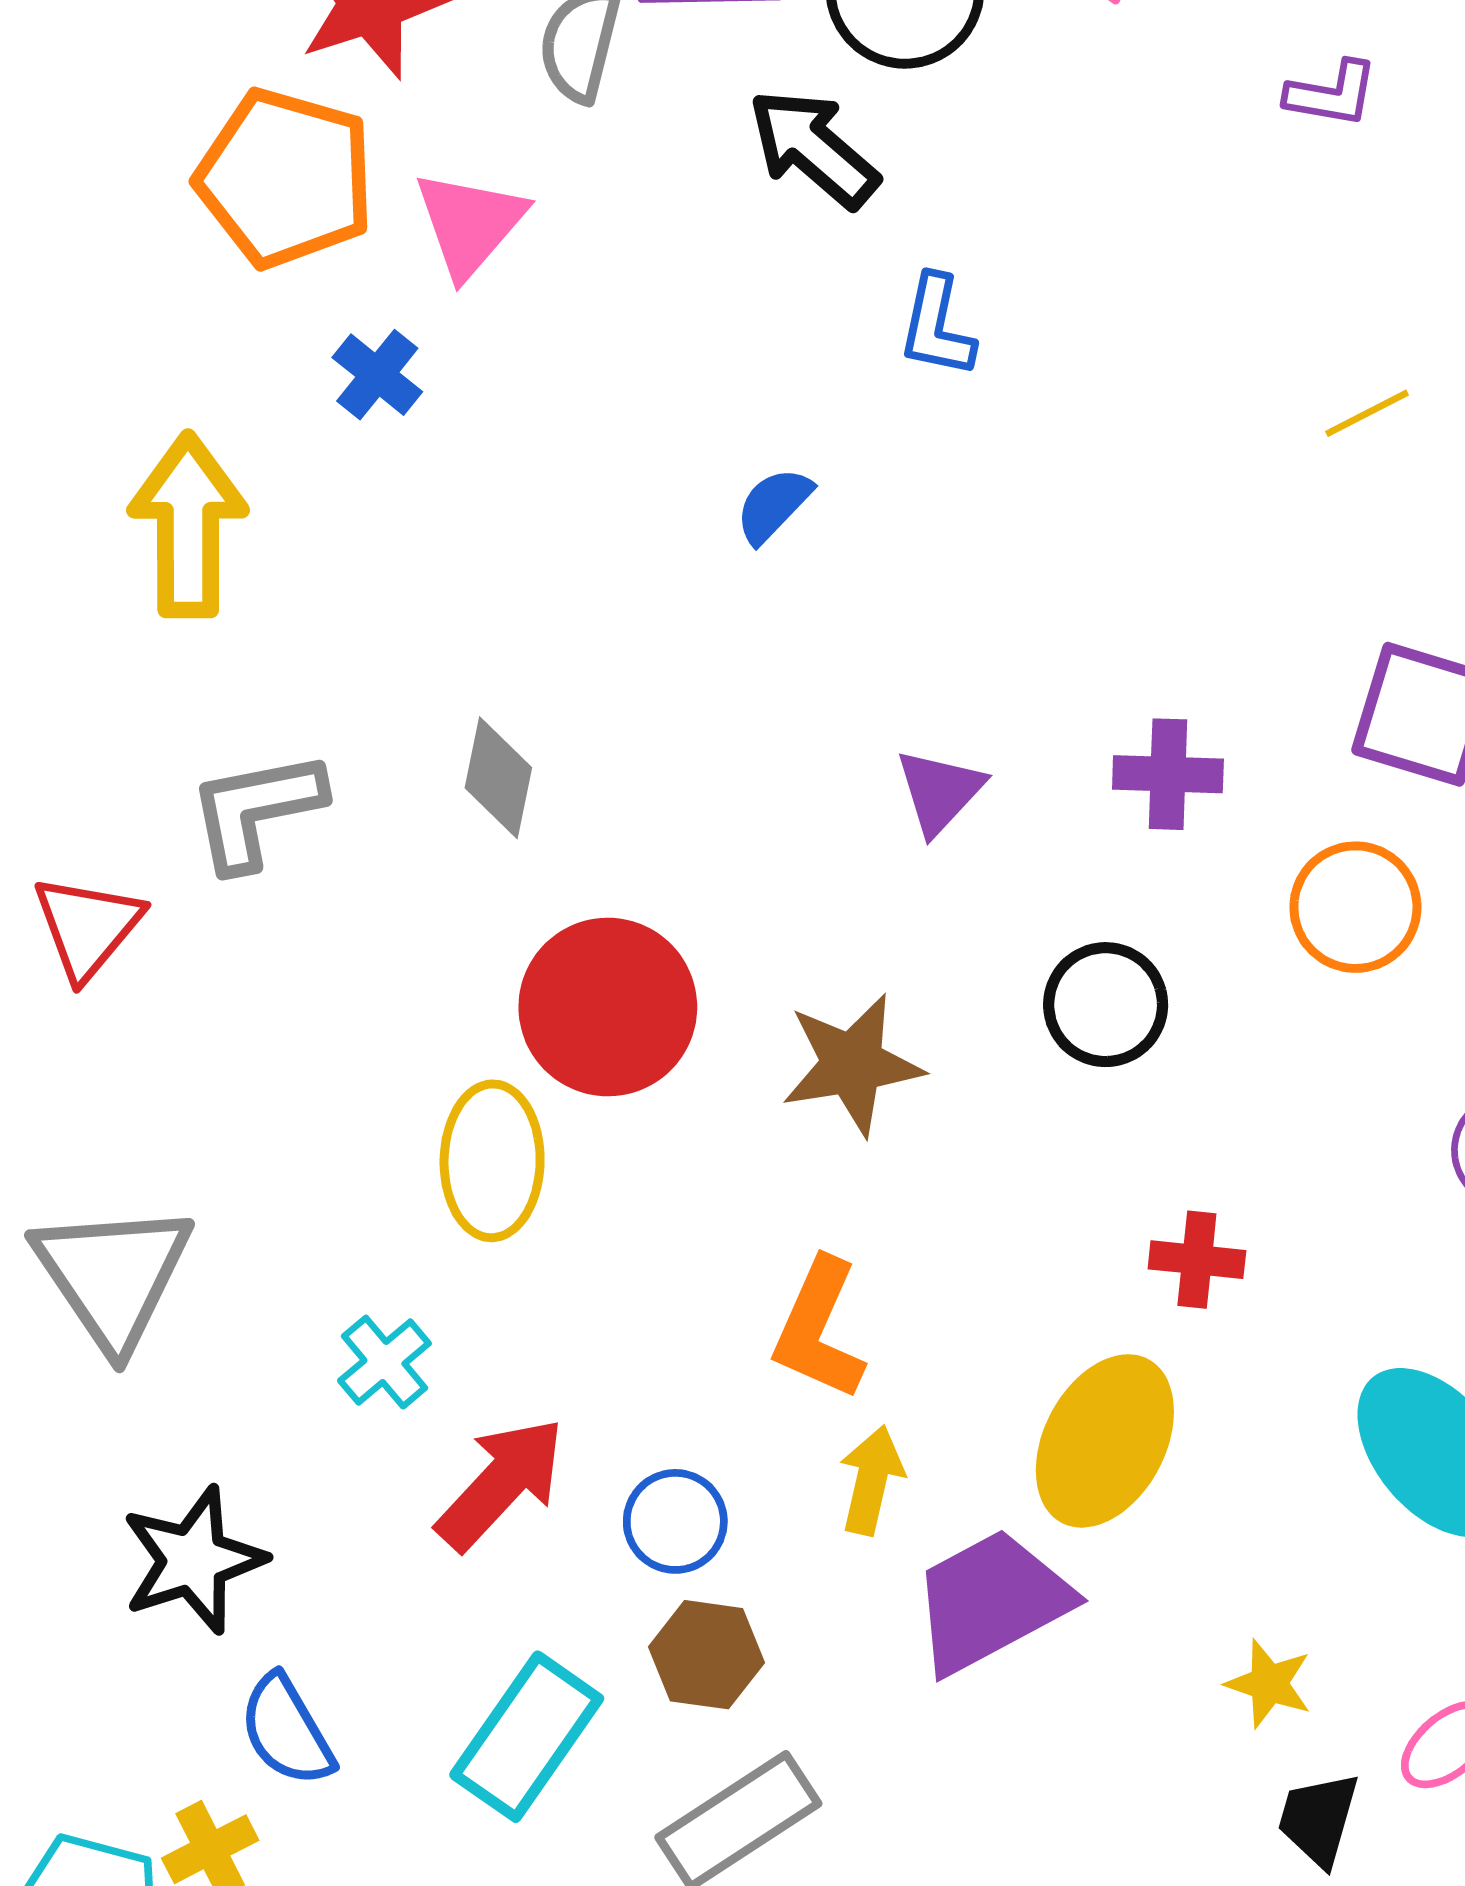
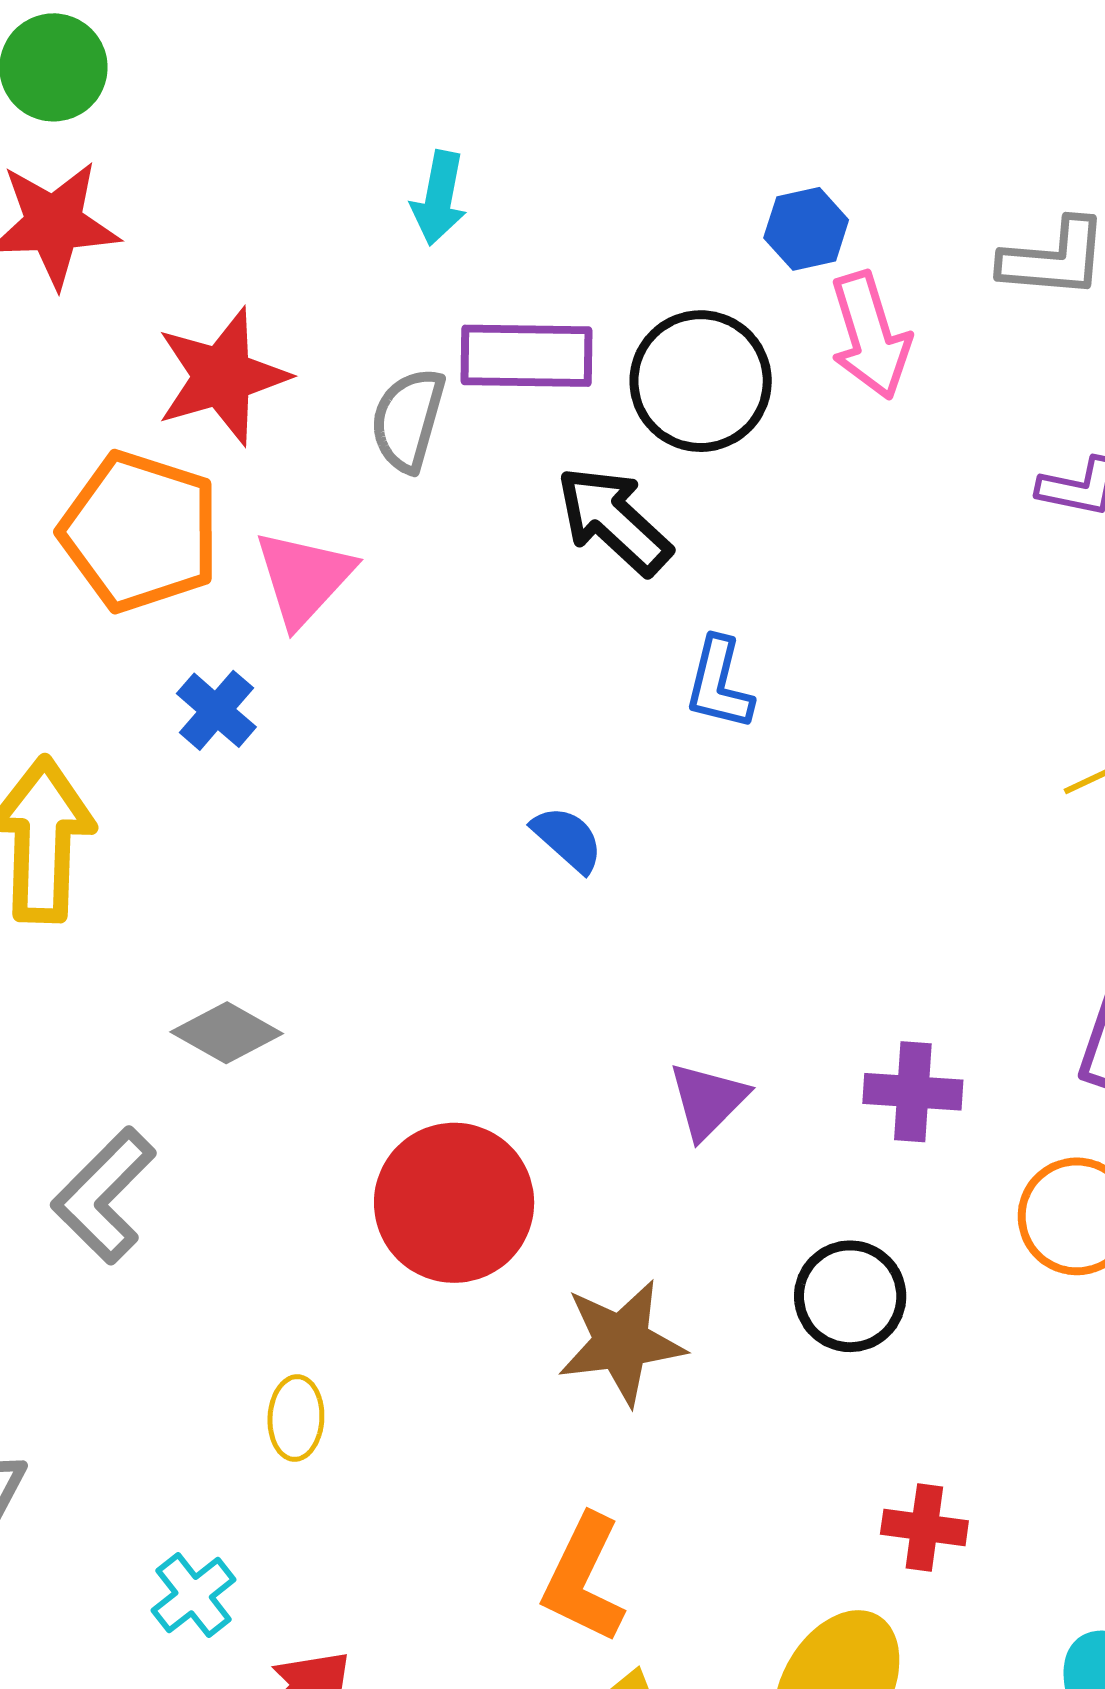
blue semicircle: (774, 505) -> (568, 839), turned 86
gray diamond: (498, 778) -> (227, 1033), moved, turned -74
gray L-shape: (256, 810) -> (104, 1195), moved, turned -36
red circle: (608, 1007) -> (454, 1203), moved
yellow ellipse: (492, 1161) -> (296, 1418), size x0.6

